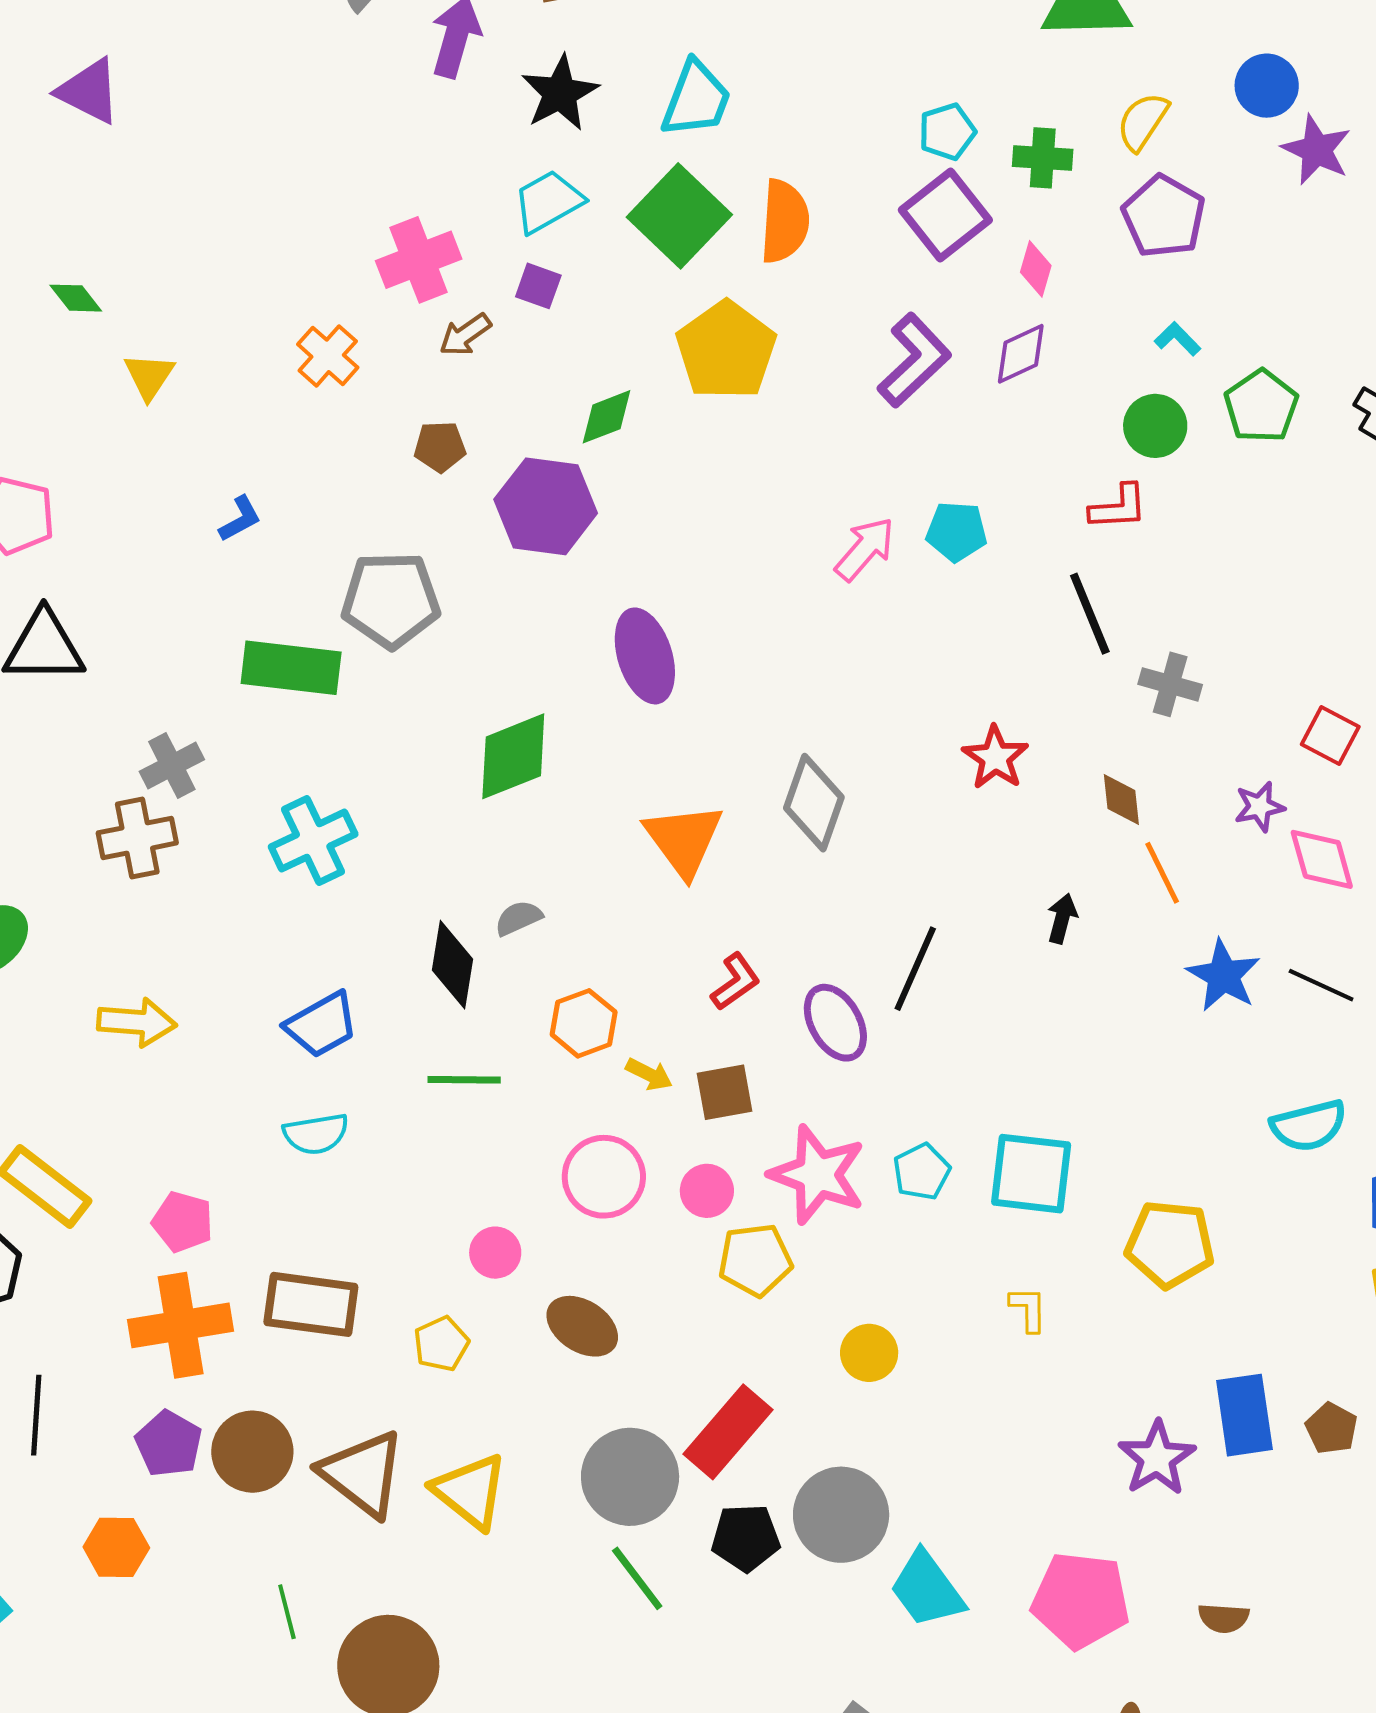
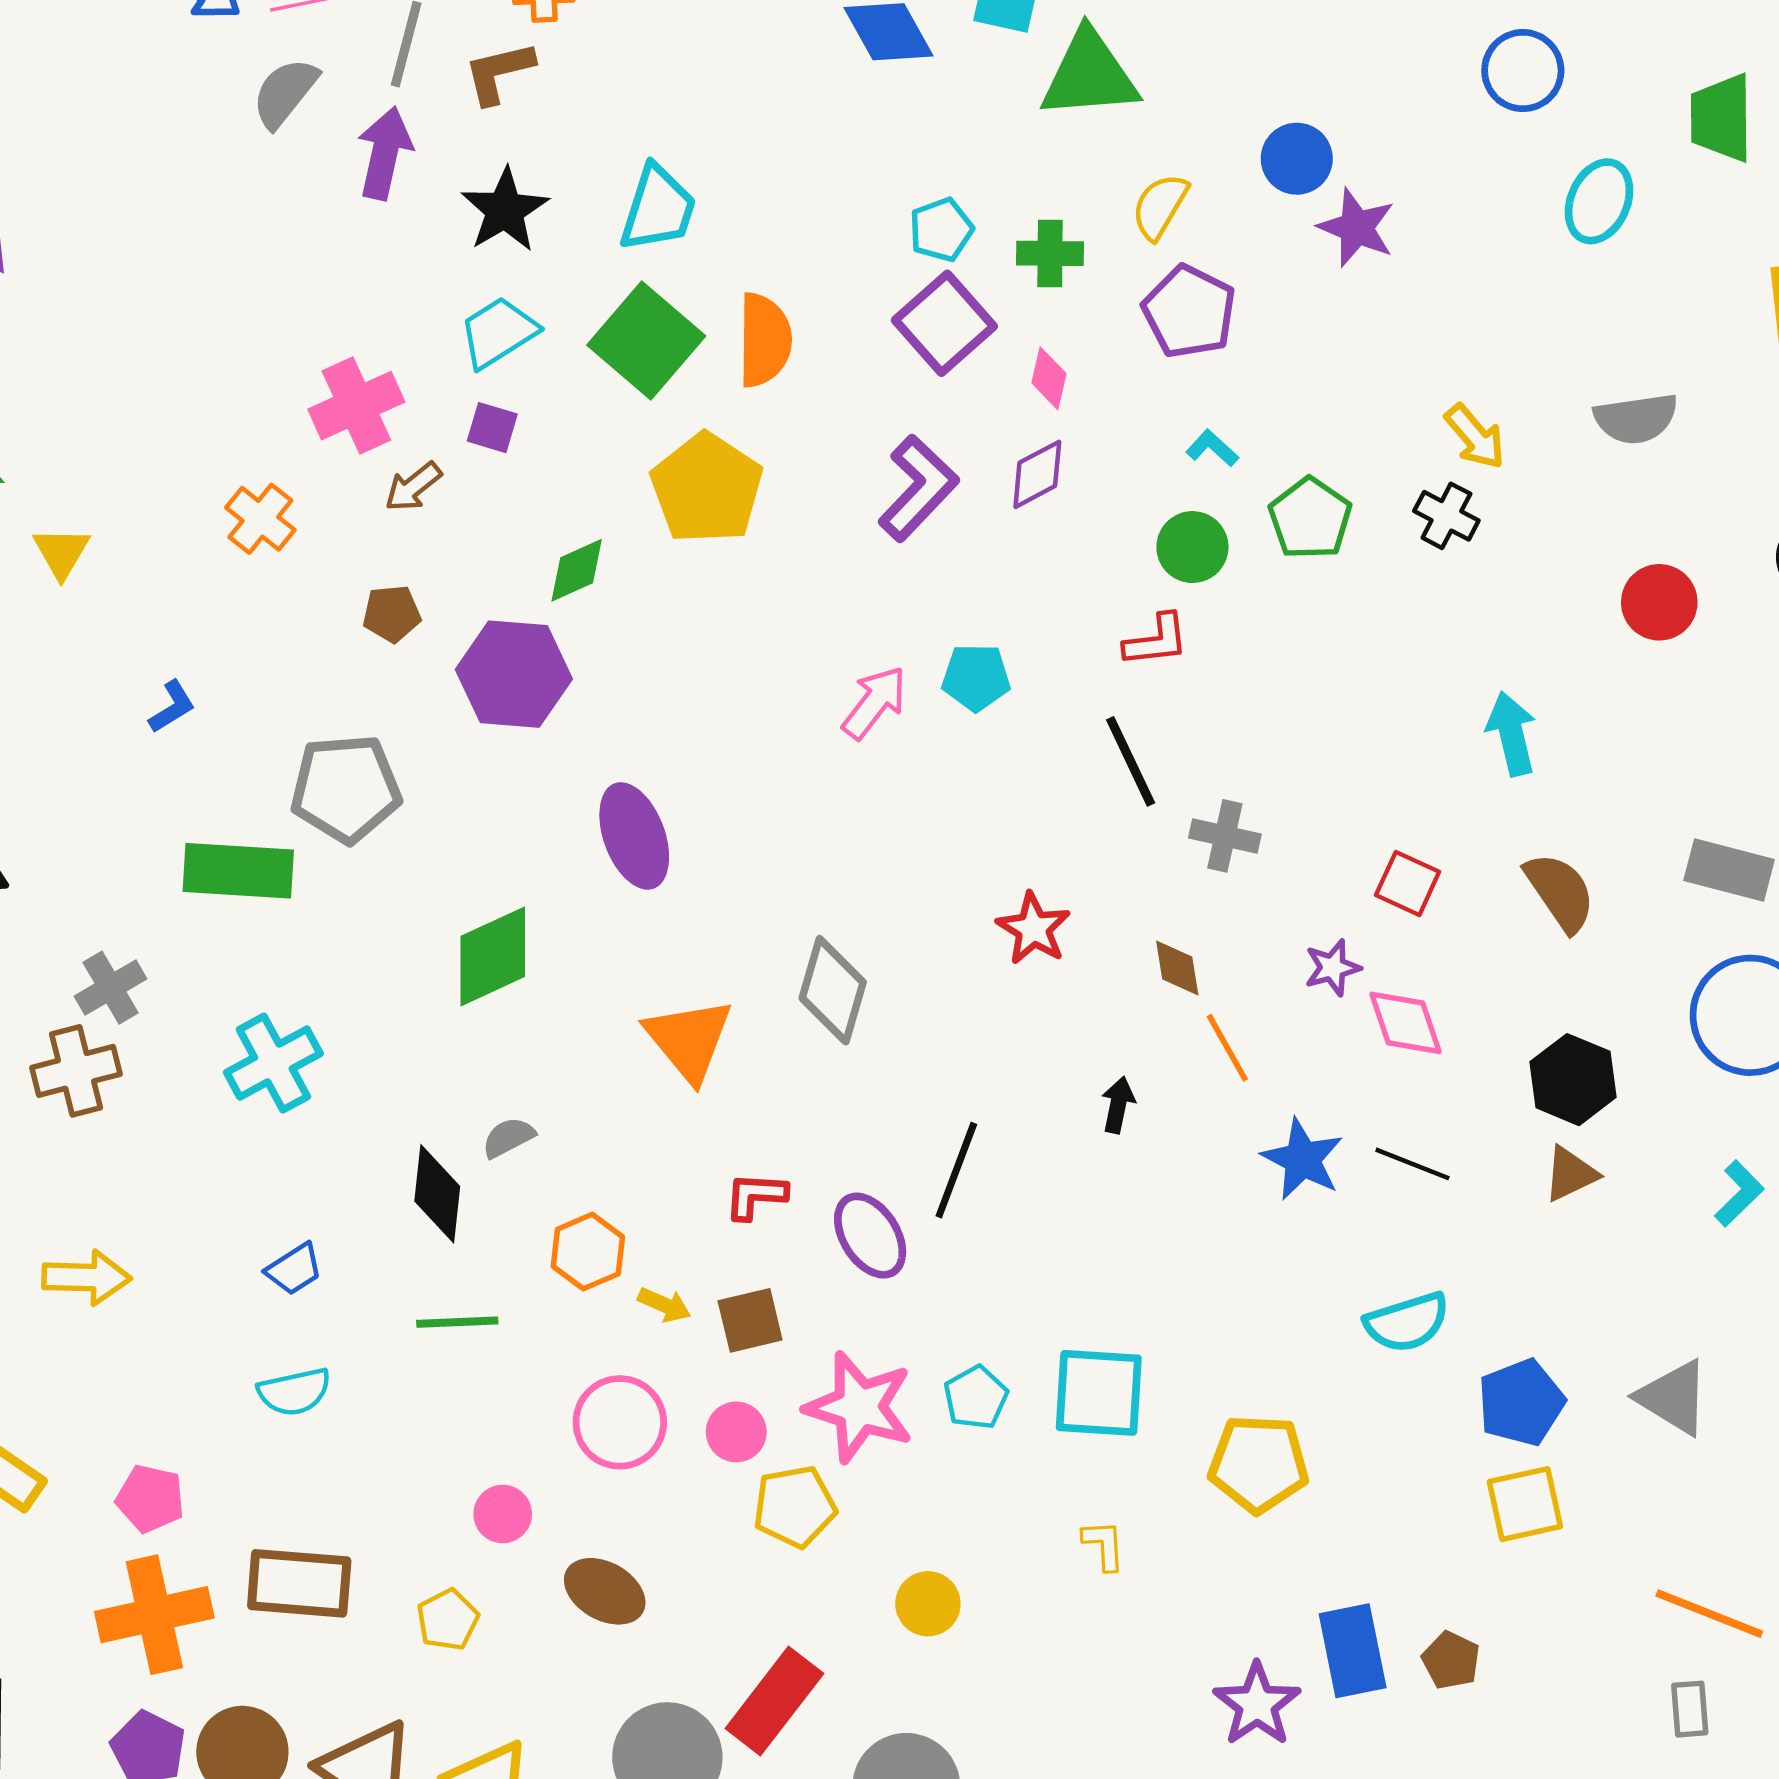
red L-shape: (735, 982) -> (756, 1196), turned -138
blue trapezoid: (322, 1025) -> (294, 1269), size x0.7

